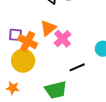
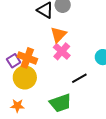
orange triangle: (48, 28) -> (58, 35), moved
purple square: (15, 35) -> (14, 61), moved, turned -32

